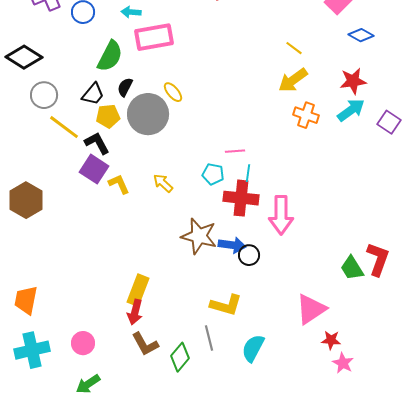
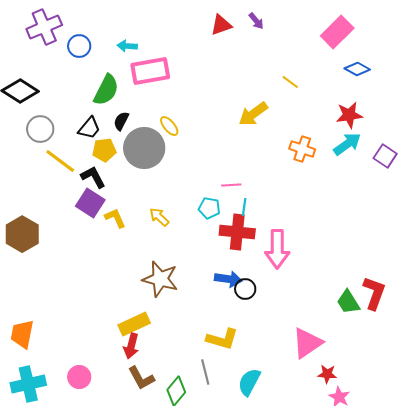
yellow arrow: (293, 80) -> (253, 114), moved
brown star: (199, 236) -> (160, 279), moved
yellow rectangle: (138, 290) -> (134, 324), turned 44

